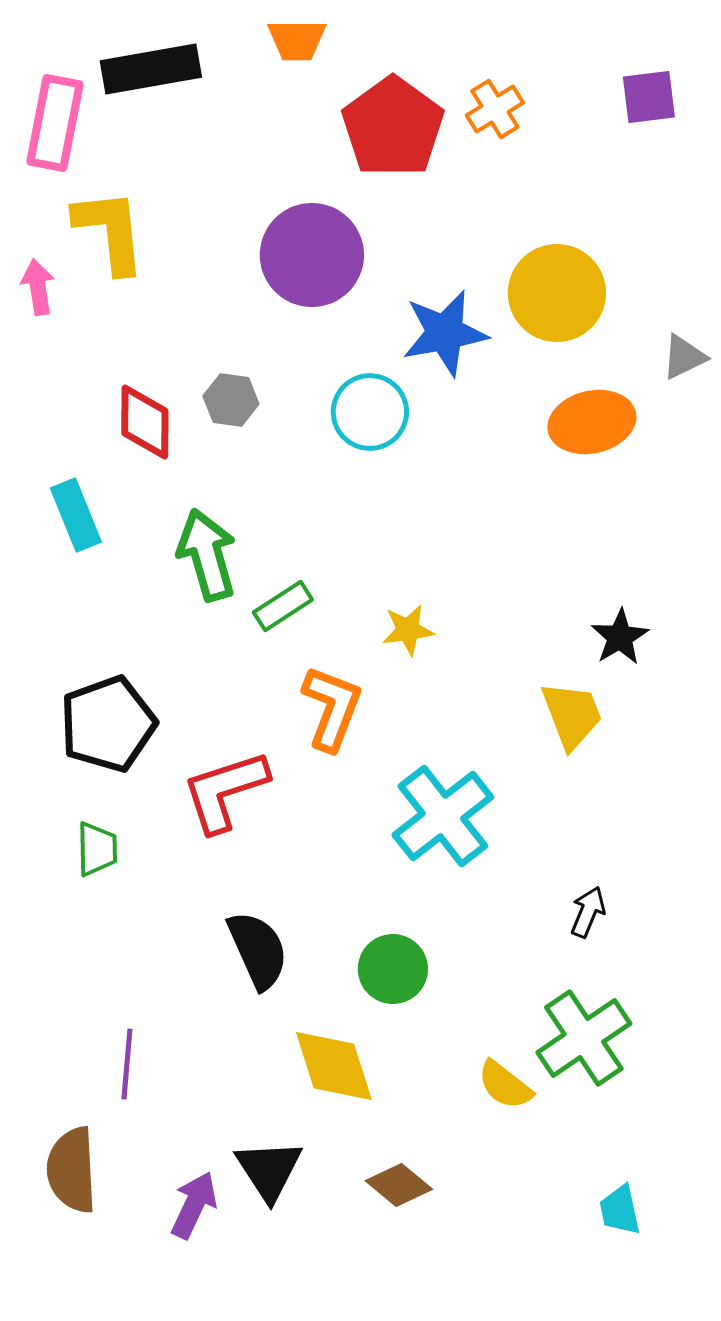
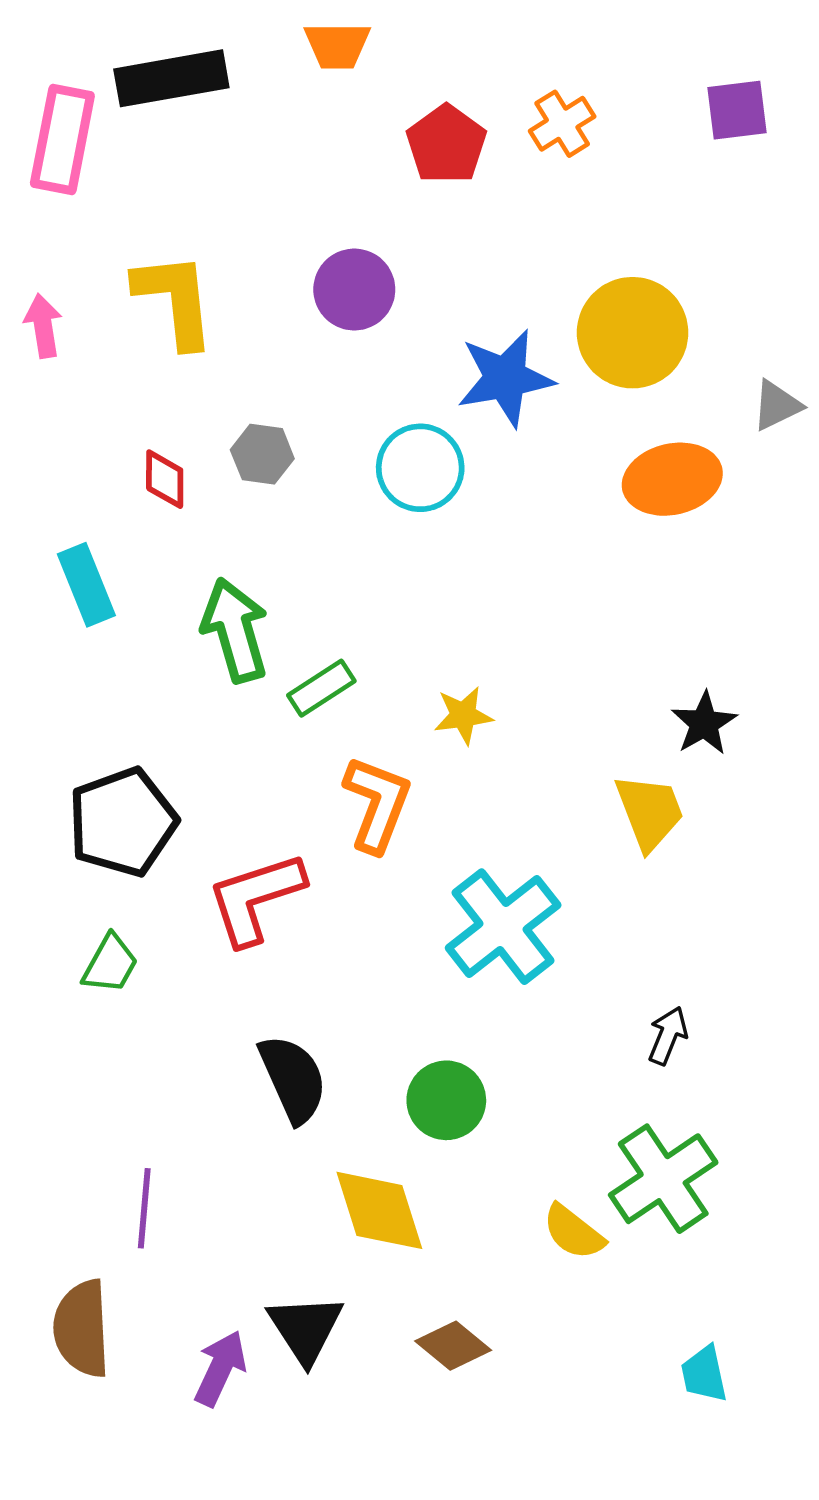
red pentagon: (393, 127) -> (446, 144), size x0.7
yellow L-shape: (110, 231) -> (175, 300), moved
purple circle: (312, 255) -> (354, 290), size x0.7
red diamond: (145, 422) -> (165, 479), size x0.7
green trapezoid: (97, 849) -> (110, 964), turned 30

